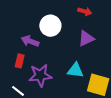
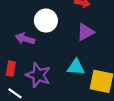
red rectangle: (20, 61) -> (11, 69), moved
purple star: (40, 75) -> (38, 75), turned 30

